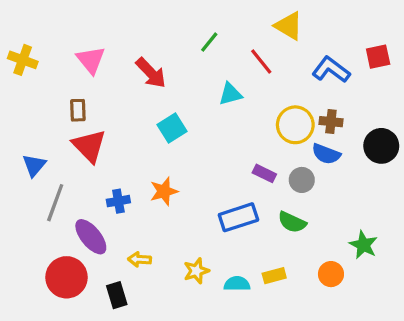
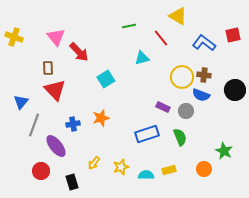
green line: (209, 42) -> (129, 26), turned 40
red arrow: (151, 73) -> (79, 52), moved
green semicircle: (292, 222) -> (180, 137), turned -138
yellow arrow: (140, 259) -> (94, 163), moved, turned -56
red circle: (67, 277) -> (41, 171), size x0.7

